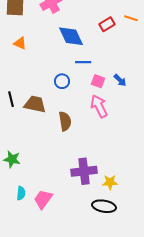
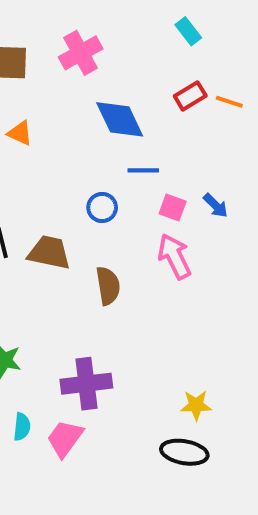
orange line: (131, 18) -> (229, 102), moved
purple cross: (84, 171) -> (86, 384), moved

